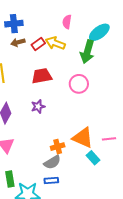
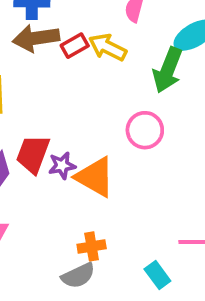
brown arrow: (18, 42) -> (36, 38), size x1.6
red trapezoid: (42, 76) -> (33, 154), moved, turned -65
orange triangle: (83, 138) -> (95, 177), moved

